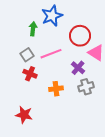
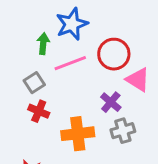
pink line: (51, 54) -> (70, 63), moved
orange cross: (56, 89) -> (78, 134), size x1.5

